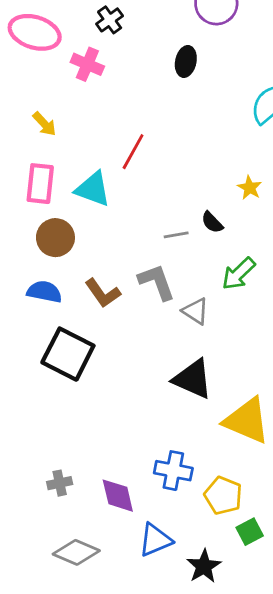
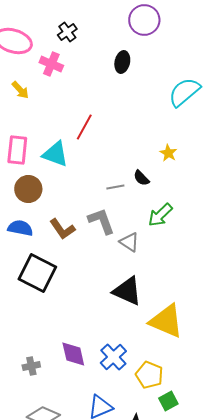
yellow arrow: (44, 124) -> (20, 90), moved
blue cross: (173, 471) -> (113, 357), turned 36
purple diamond: (118, 496) -> (73, 354), moved

